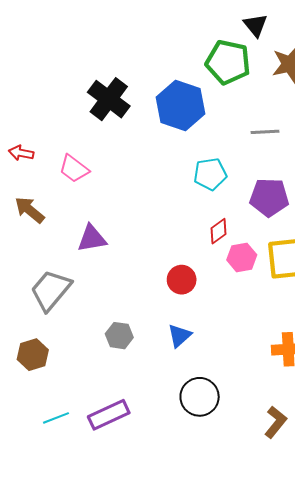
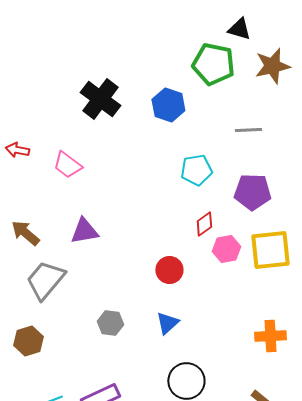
black triangle: (255, 25) -> (239, 29), turned -35
blue hexagon: (181, 105) -> (168, 105), size x0.7
brown arrow: (30, 210) -> (25, 233), moved

